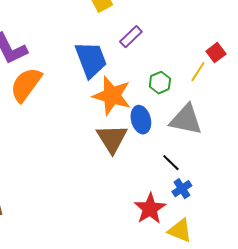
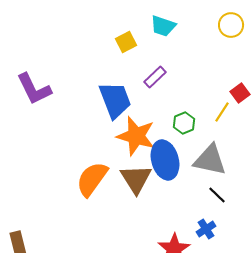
orange semicircle: (26, 85) -> (92, 179), moved
blue ellipse: (141, 120) -> (165, 160), size x1.4
black line: (171, 163) -> (217, 195), moved

